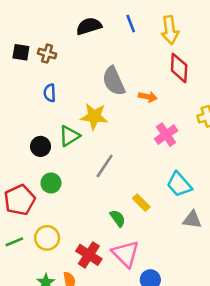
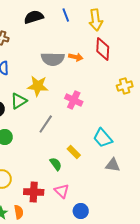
gray semicircle: (114, 81) -> (53, 59), turned -65
orange arrow: (148, 97) -> (76, 57), moved
pink cross: (166, 135) -> (74, 100), moved, turned -30
pink triangle: (125, 254) -> (62, 191), size x0.7
red cross: (89, 255) -> (34, 192), turned -30

